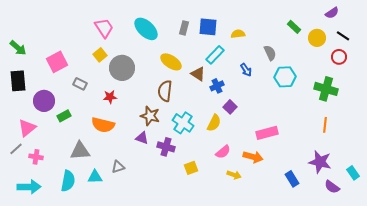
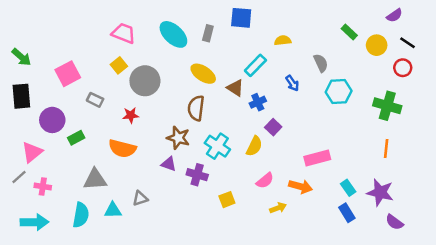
blue square: (208, 27) -> (241, 18), moved
pink trapezoid: (104, 28) -> (124, 33), turned -35
gray rectangle: (184, 28) -> (208, 33), moved
cyan rectangle: (353, 173) -> (348, 188), moved
yellow arrow: (234, 175) -> (278, 208), turned -40

